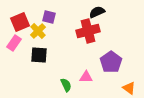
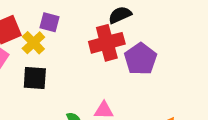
purple pentagon: (111, 62) -> (141, 59), moved

